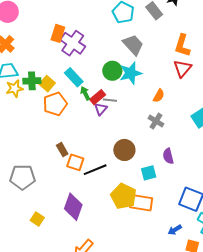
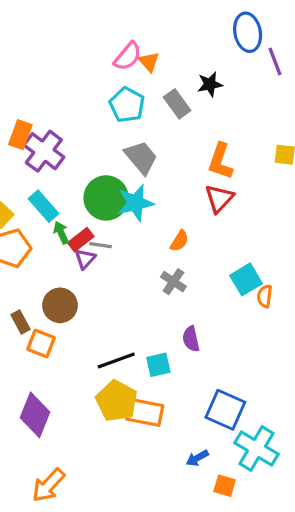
green circle: (112, 71) -> (106, 198), size x1.4
brown circle: (124, 150) -> (60, 305), moved
black line: (95, 170) -> (116, 361), moved

